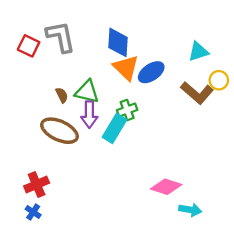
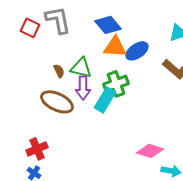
blue diamond: (118, 42) -> (108, 25), turned -44
orange triangle: (126, 68) -> (115, 47), turned -40
green cross: (127, 110) -> (116, 84), size x1.4

